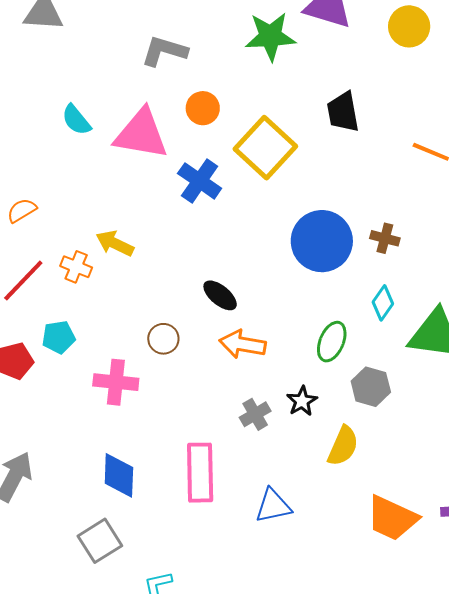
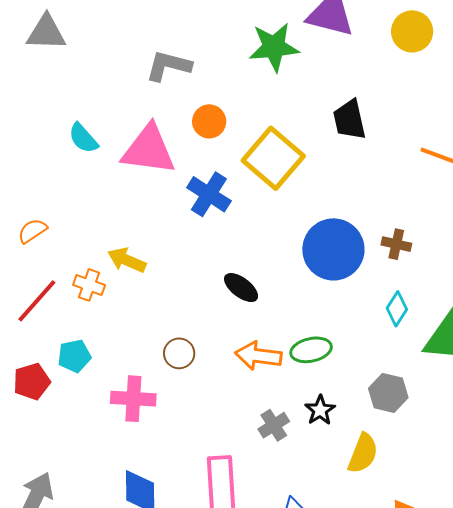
black ellipse: (220, 295) -> (241, 288), moved
green ellipse: (332, 342) -> (311, 350), moved, turned 57

